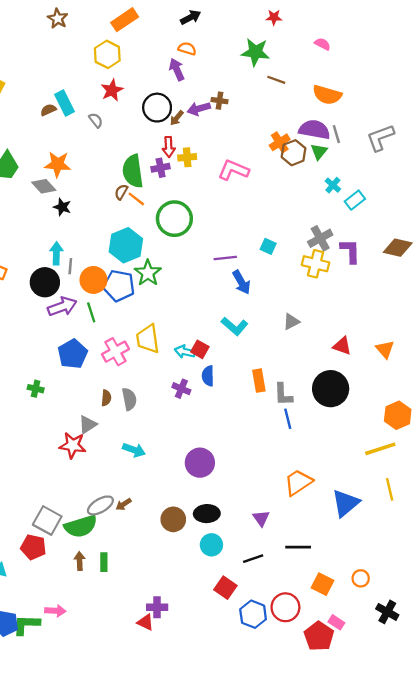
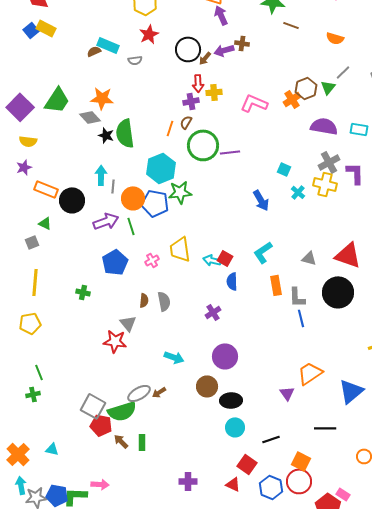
purple arrow: (177, 69) -> (221, 15), moved
orange semicircle: (327, 95) -> (335, 38), size x0.7
cyan rectangle: (65, 103) -> (108, 45), turned -40
gray semicircle: (96, 120) -> (135, 60), turned 120
purple semicircle: (314, 130) -> (324, 126), moved
gray line: (336, 134) -> (343, 72), turned 63
orange cross: (280, 142) -> (292, 99), moved
green semicircle: (133, 171) -> (125, 133), moved
cyan cross: (333, 185) -> (298, 192), moved
brown semicircle: (121, 192) -> (186, 122), moved
orange line: (136, 199) -> (170, 128), turned 70
cyan rectangle: (355, 200) -> (359, 129), turned 48
purple line: (225, 258) -> (230, 152), moved
green star: (148, 273) -> (180, 192), turned 30
black circle: (45, 282) -> (72, 200), moved
gray triangle: (291, 322) -> (309, 258), moved, turned 42
cyan L-shape: (235, 326) -> (263, 252), moved, turned 105
red triangle: (342, 346) -> (348, 255), size x1.6
pink cross: (115, 352) -> (152, 260), size x0.6
purple cross: (181, 389) -> (213, 312), moved, turned 35
gray triangle: (88, 425) -> (128, 323), turned -36
cyan arrow: (134, 450) -> (174, 357), moved
purple triangle: (261, 518) -> (287, 393), moved
brown circle: (173, 519) -> (207, 386), moved
red pentagon: (33, 547) -> (101, 425), moved
black line: (298, 547) -> (325, 428), moved
brown arrow: (80, 561) -> (121, 441), turned -42
orange square: (322, 584) -> (301, 461), moved
red triangle: (146, 622) -> (233, 484), moved

